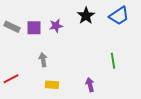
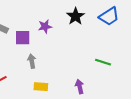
purple square: (34, 28) -> (23, 38), moved
green line: (113, 61) -> (103, 62), turned -63

